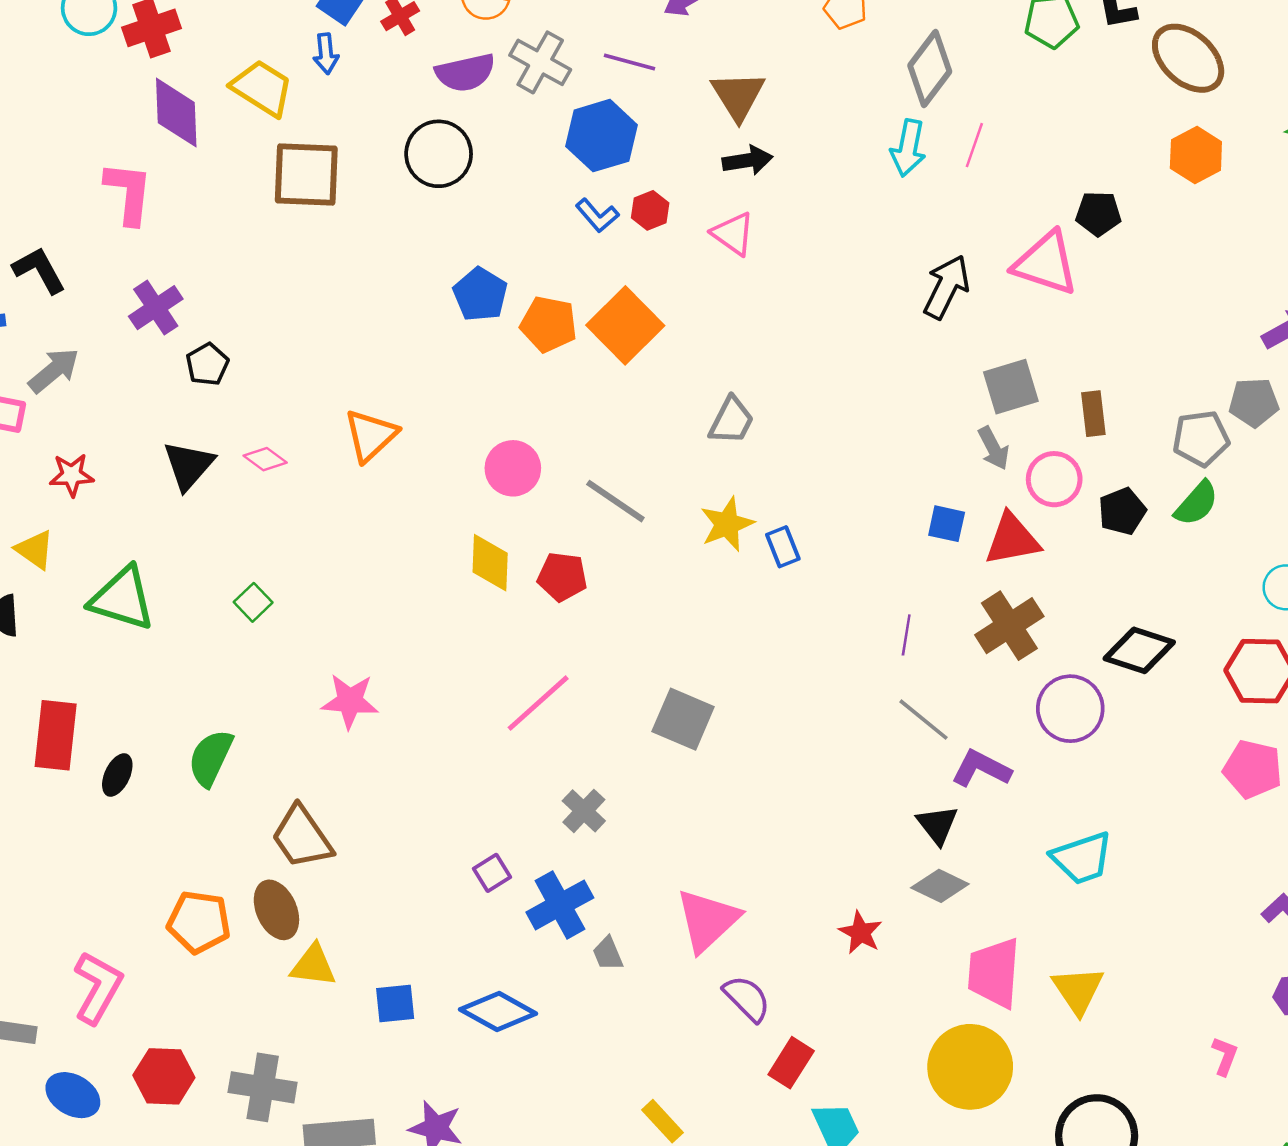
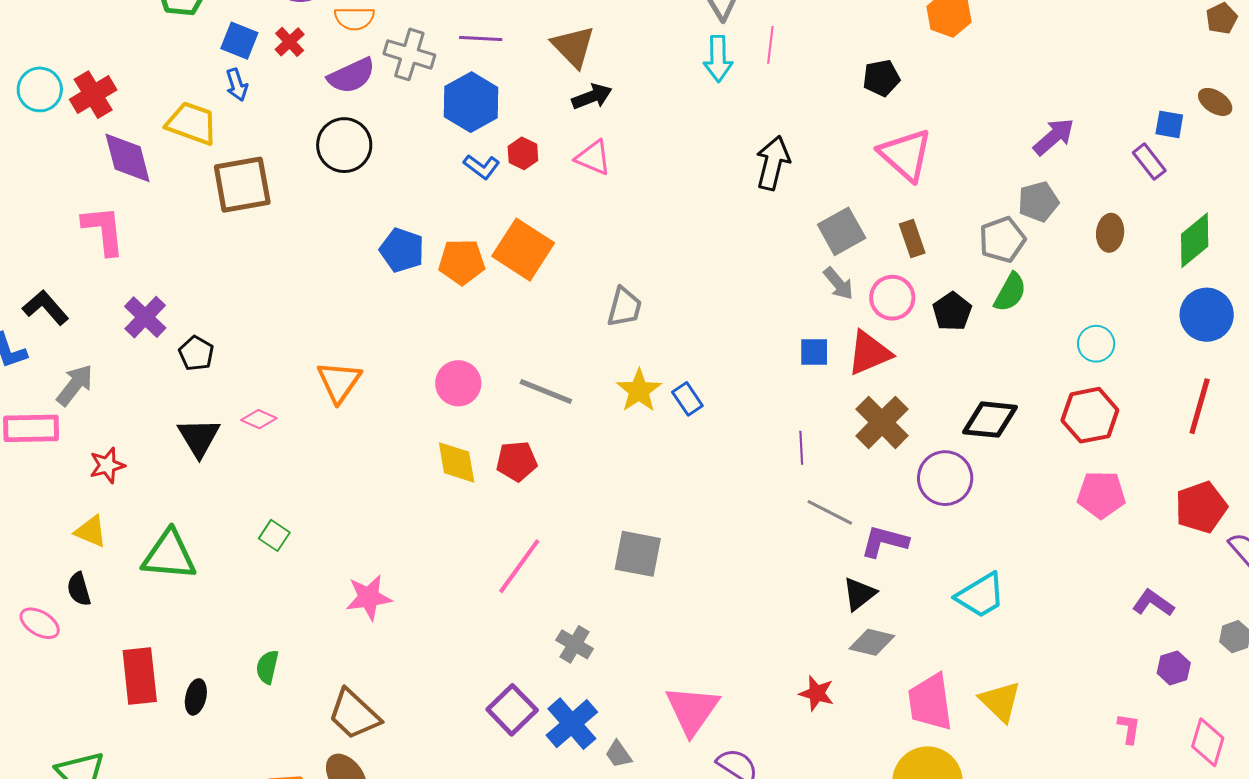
pink triangle: (1046, 263) -> (906, 155), moved, turned 36
green semicircle: (211, 758) -> (267, 667), size x0.7
black triangle: (937, 825) -> (859, 594), turned 42
purple square: (492, 873) -> (512, 710), size x1.6

